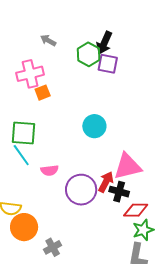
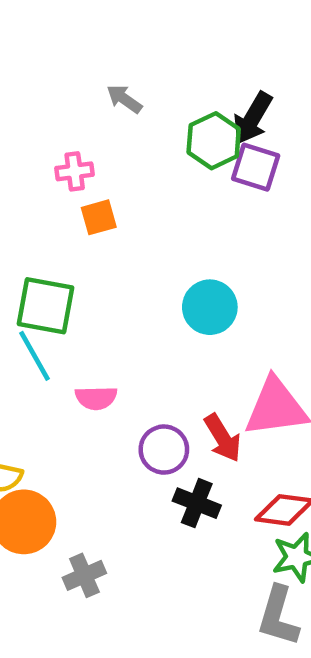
pink cross: (30, 74) -> (75, 171), size x0.6
red arrow: (106, 182) -> (223, 438), turned 115
purple circle: (81, 190) -> (164, 450), size x0.7
black cross: (119, 192) -> (197, 503), moved

